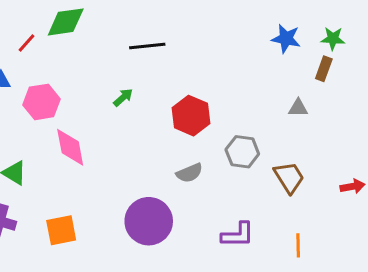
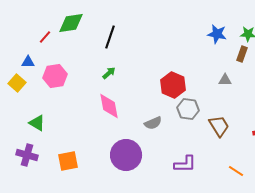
black line: (147, 46) -> (110, 37), moved, turned -65
red hexagon: (191, 116) -> (173, 85), moved
pink diamond: (70, 147) -> (109, 106), moved
orange line: (298, 245) -> (236, 171), moved, turned -56

